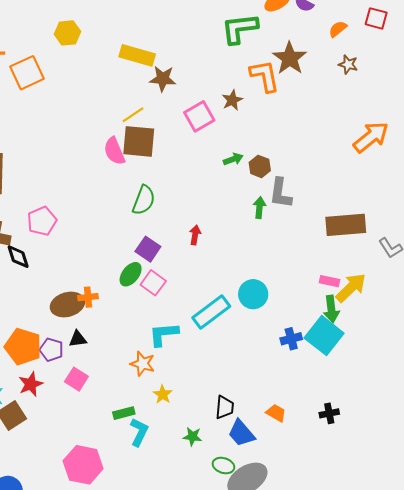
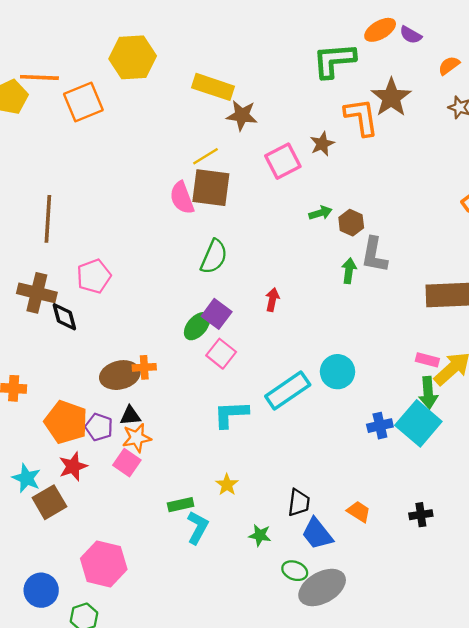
yellow hexagon: (67, 33) -> (133, 57), size x1.5
green ellipse: (131, 274) -> (197, 326), moved
orange star: (143, 364) -> (137, 438), moved, turned -30
pink hexagon: (83, 465) -> (104, 564), moved

